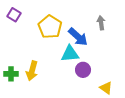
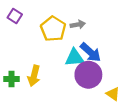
gray arrow: (101, 23) -> (78, 25), moved, turned 88
blue arrow: (78, 37) -> (91, 52), moved
purple circle: (83, 70) -> (88, 75), size x1.6

